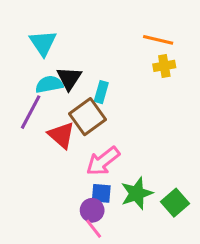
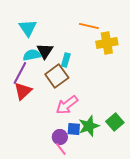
orange line: (158, 40) -> (89, 26), moved
yellow cross: (164, 66) -> (107, 43), size x1.5
red triangle: (61, 135) -> (23, 91), moved, turned 36
blue square: (101, 193) -> (74, 129), moved
green square: (175, 203) -> (115, 122), moved

